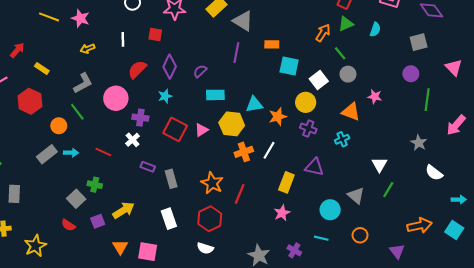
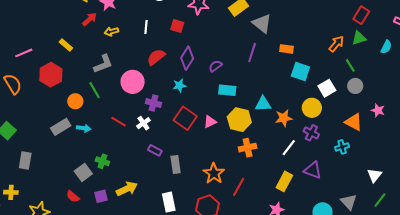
red arrow: (17, 50) -> (90, 19), moved
white line: (269, 150) -> (289, 148), moved
red line: (103, 152) -> (119, 122), moved

